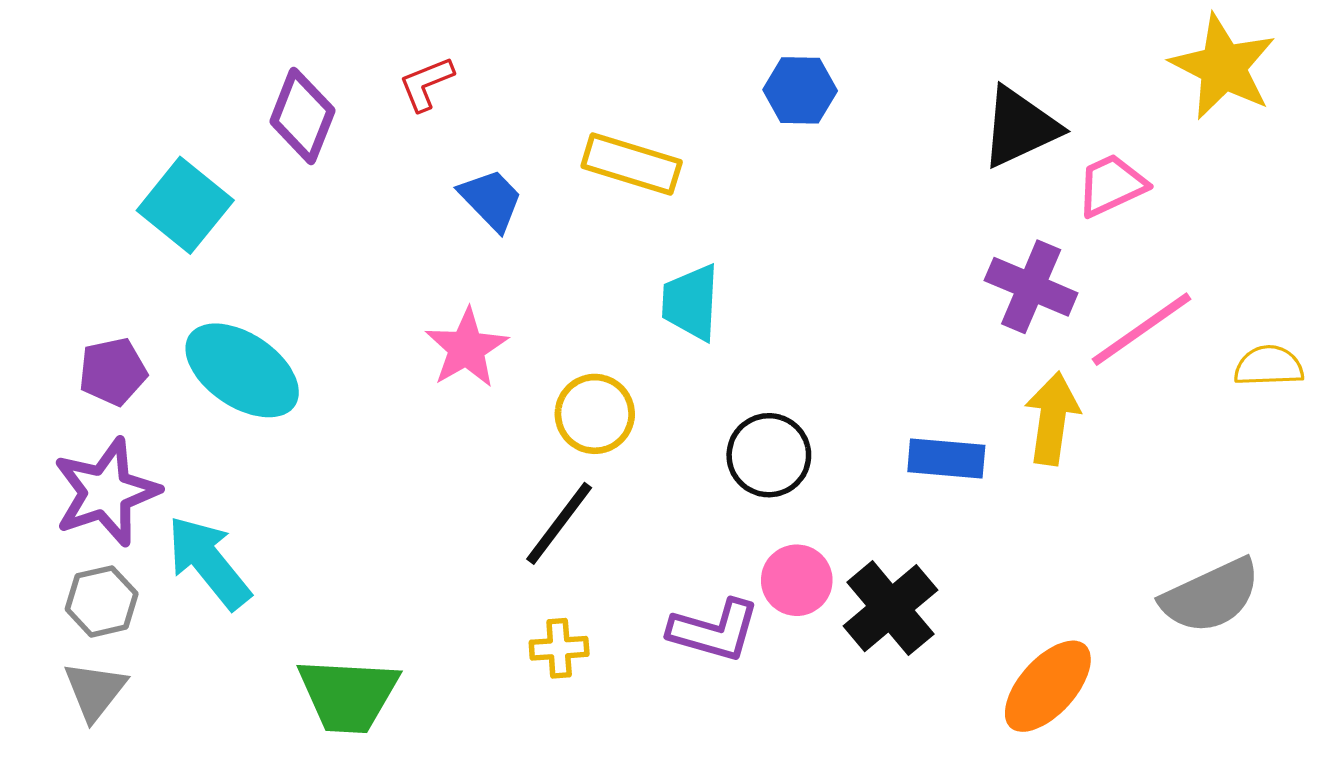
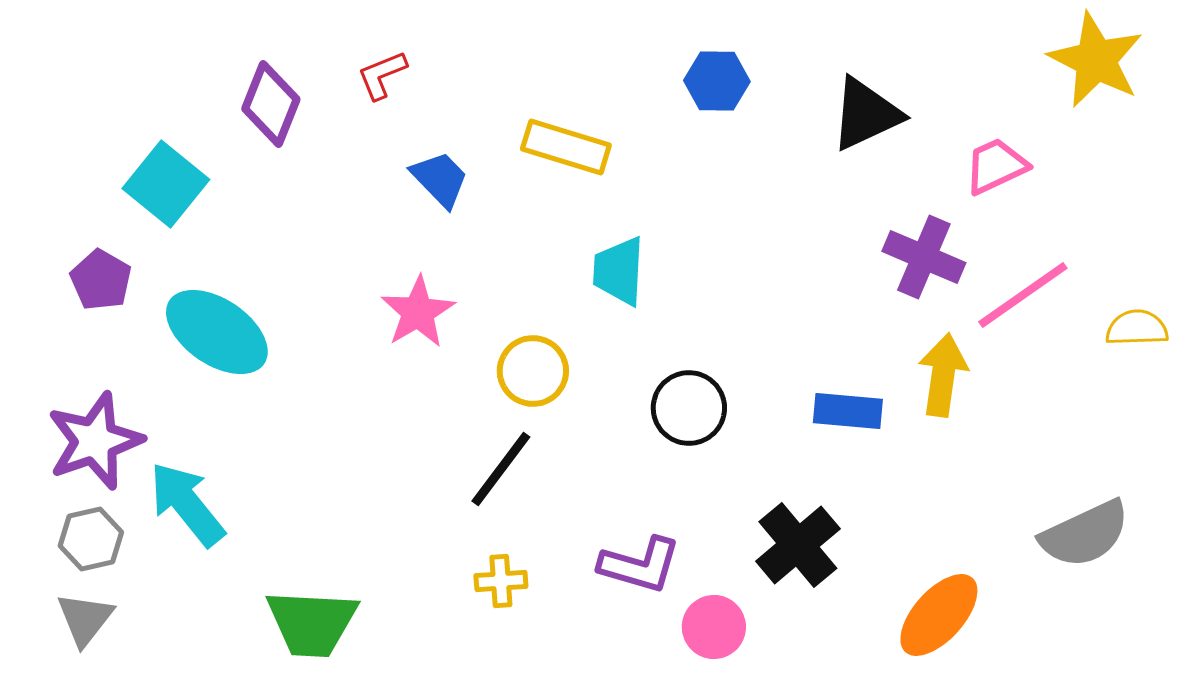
black triangle: (1020, 127) -> (866, 114), moved
purple pentagon: (113, 372) -> (101, 280), moved, turned -30
pink circle: (797, 580) -> (714, 627), moved

